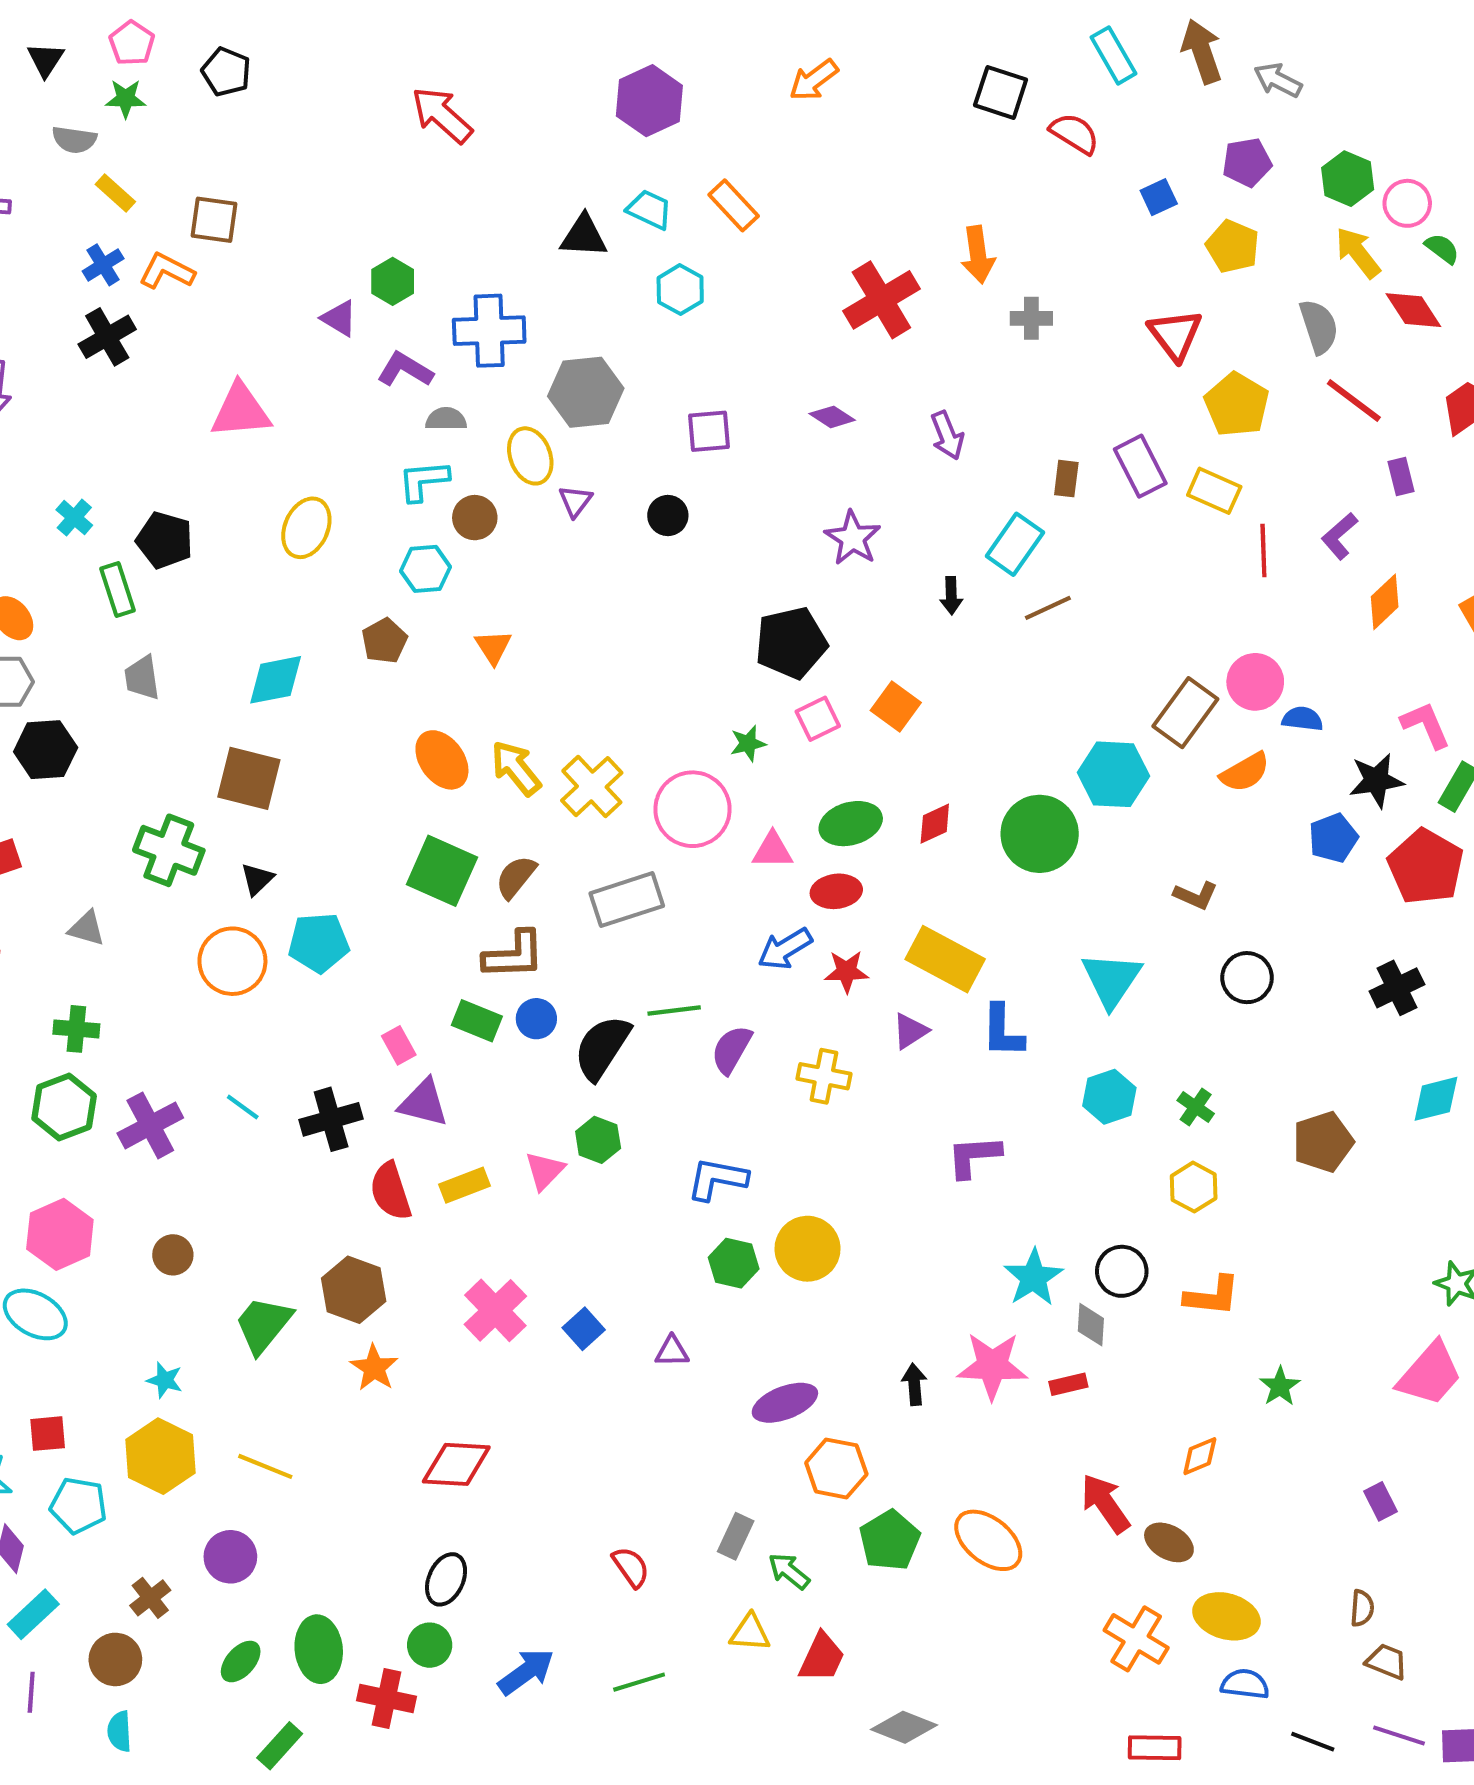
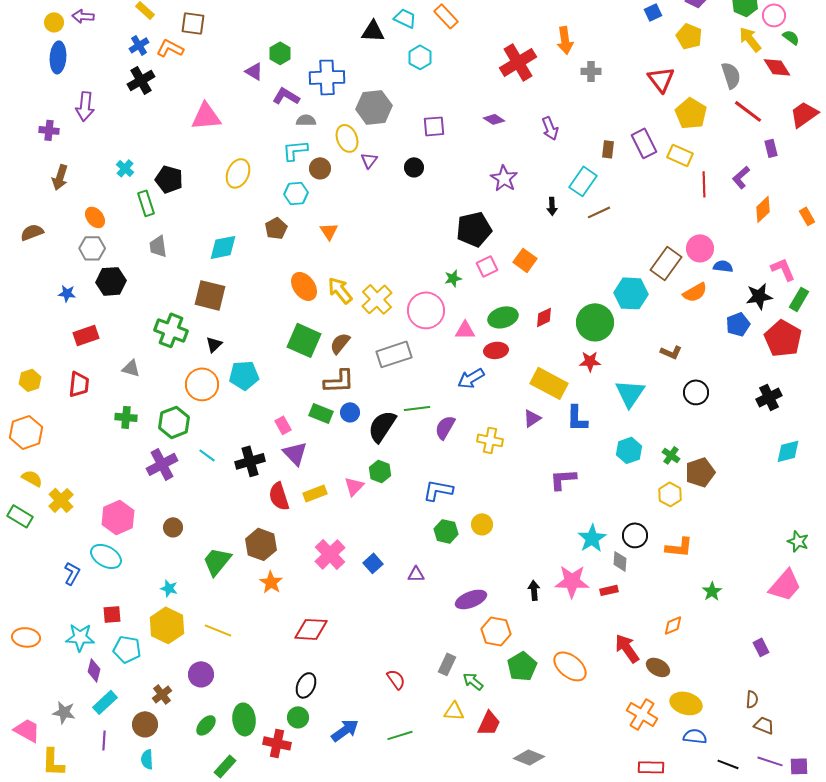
red star: (847, 971) -> (590, 361), moved
purple triangle: (423, 1103) -> (295, 453), turned 32
green hexagon: (64, 1107) -> (174, 422), moved
brown pentagon: (1323, 1142) -> (700, 472), moved
yellow circle: (808, 1249) -> (482, 524), size x0.7

